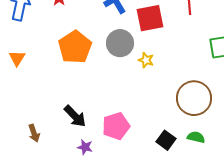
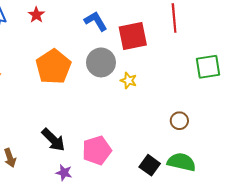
brown circle: (194, 98) -> (179, 121), size x0.5
green semicircle: (196, 137) -> (181, 162), size x1.5

